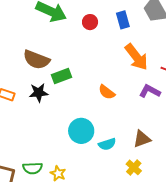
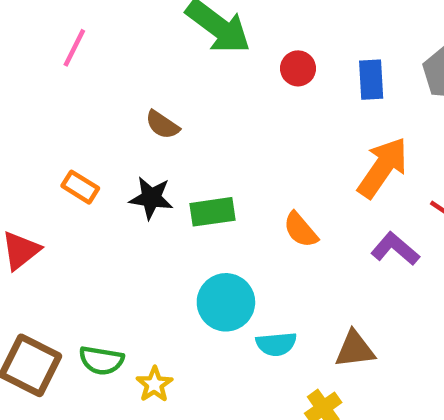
orange arrow: (136, 57) -> (383, 168), turned -120
brown semicircle: (36, 60) -> (162, 125), size x0.6
green rectangle: (62, 76) -> (213, 212), moved

